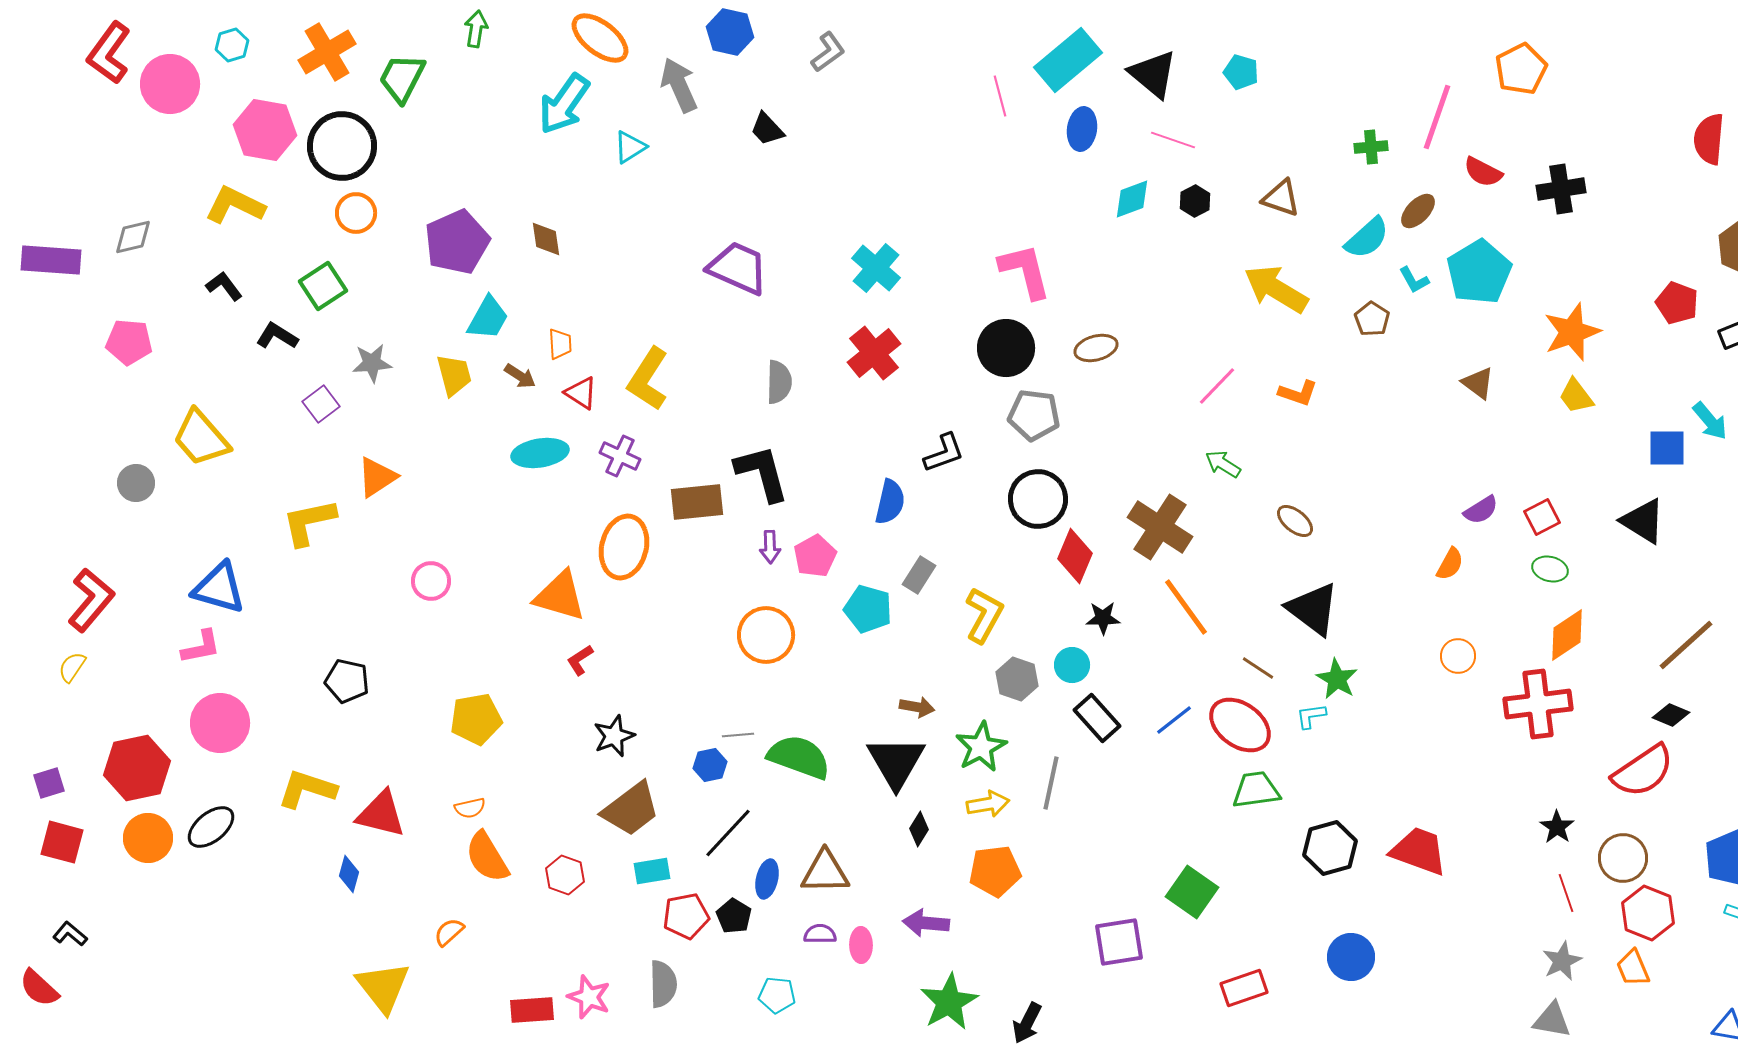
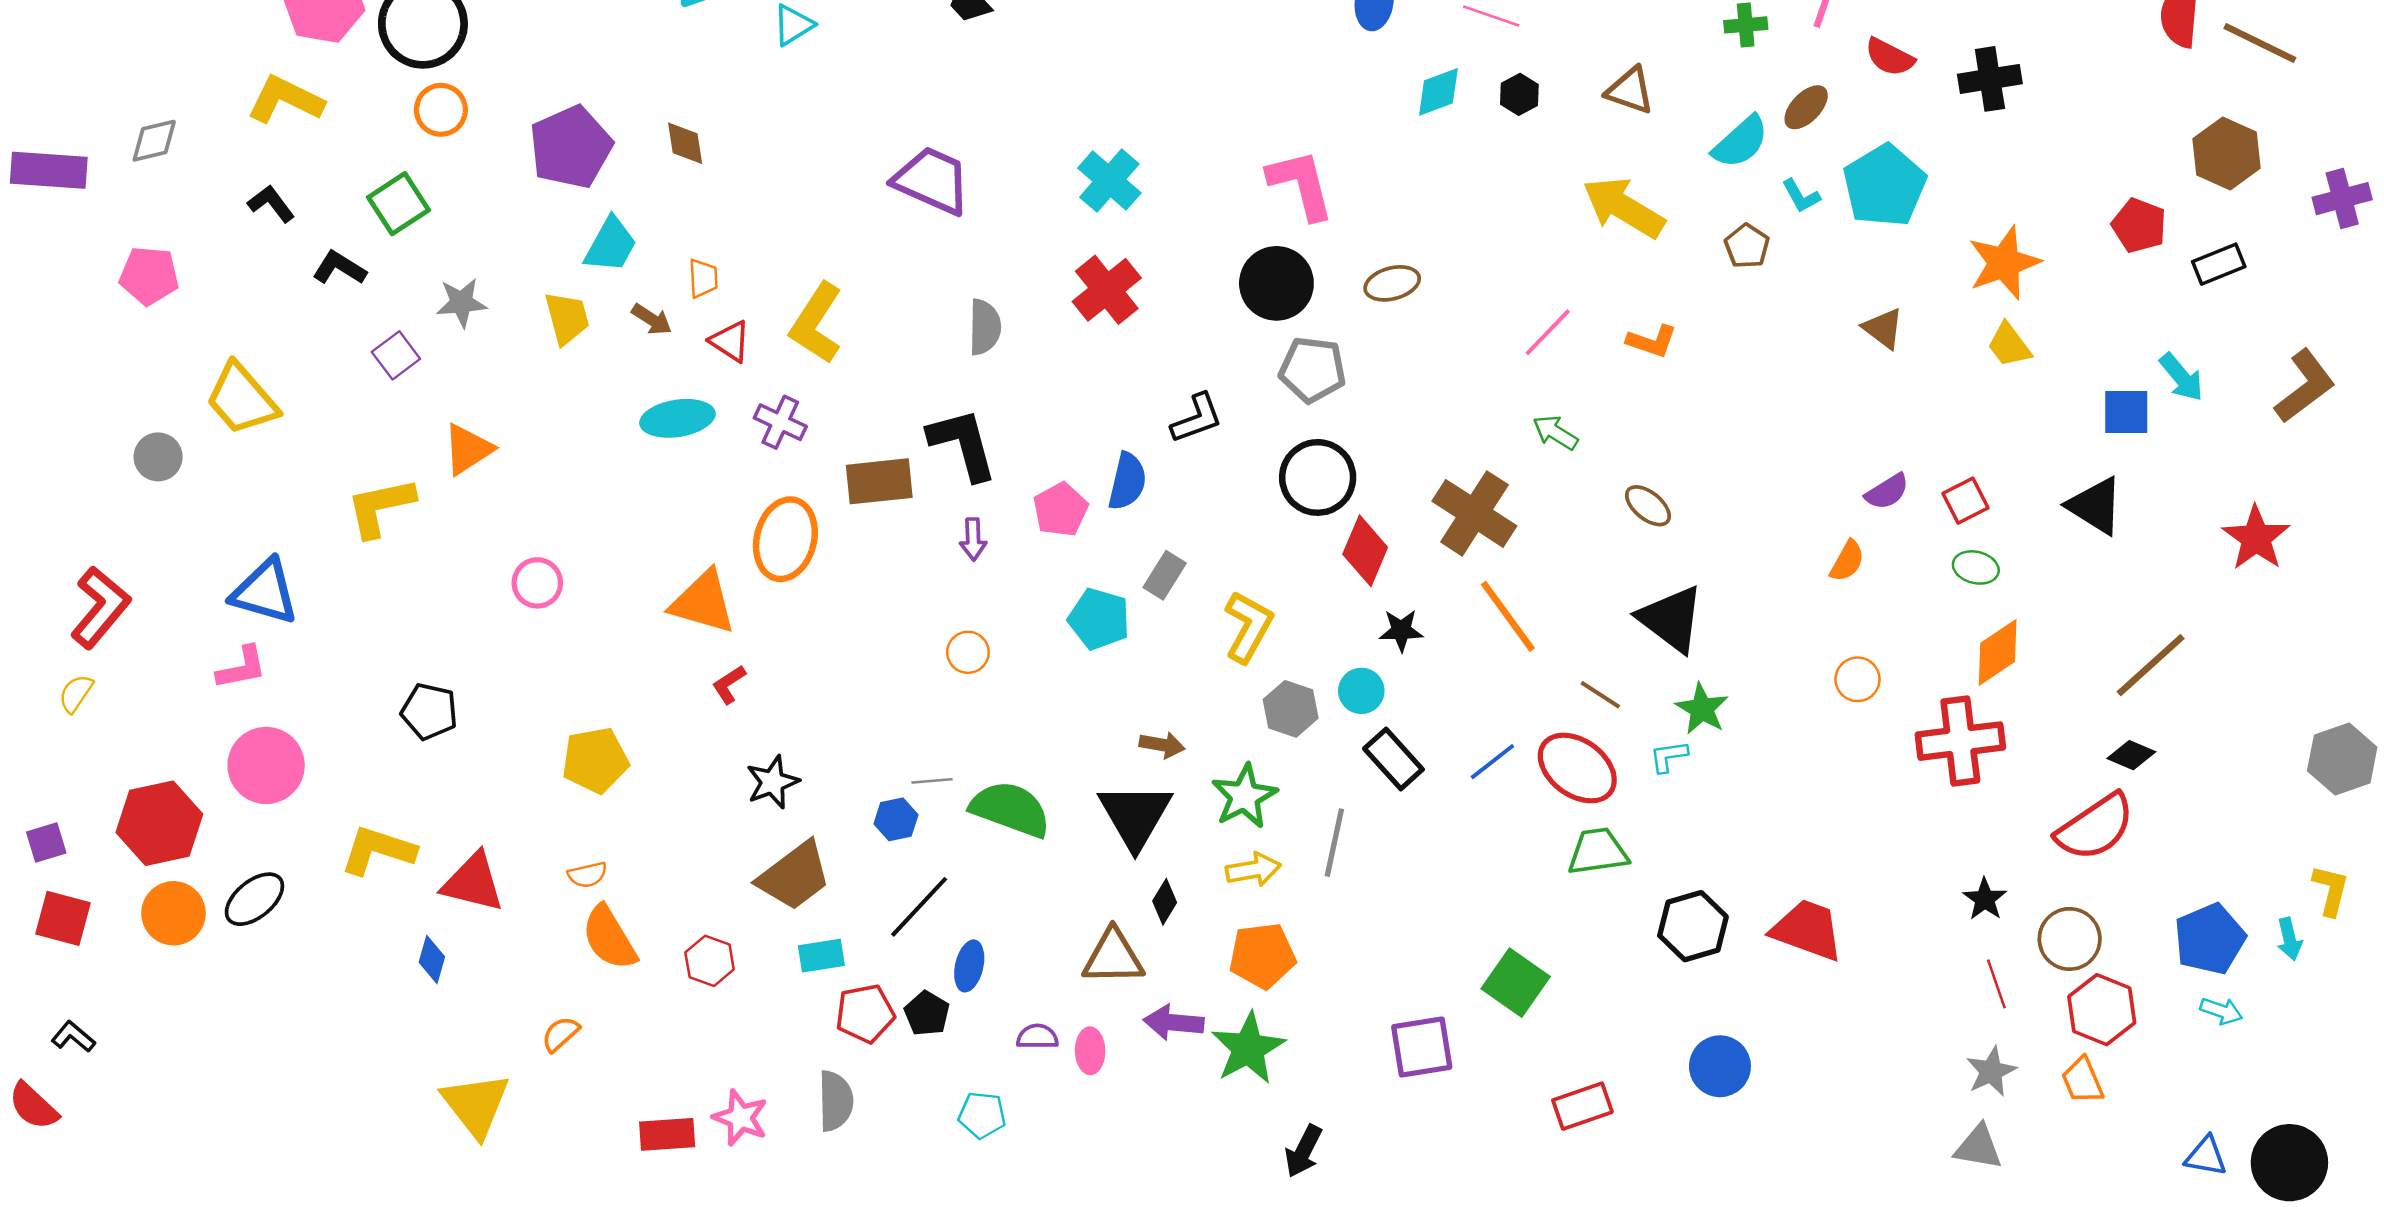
pink pentagon: (815, 556) -> (1061, 510), moved
orange circle: (766, 635) -> (968, 652), size x0.6
brown triangle: (825, 872) -> (1113, 957), moved
green star: (949, 1002) -> (1248, 1048), moved

